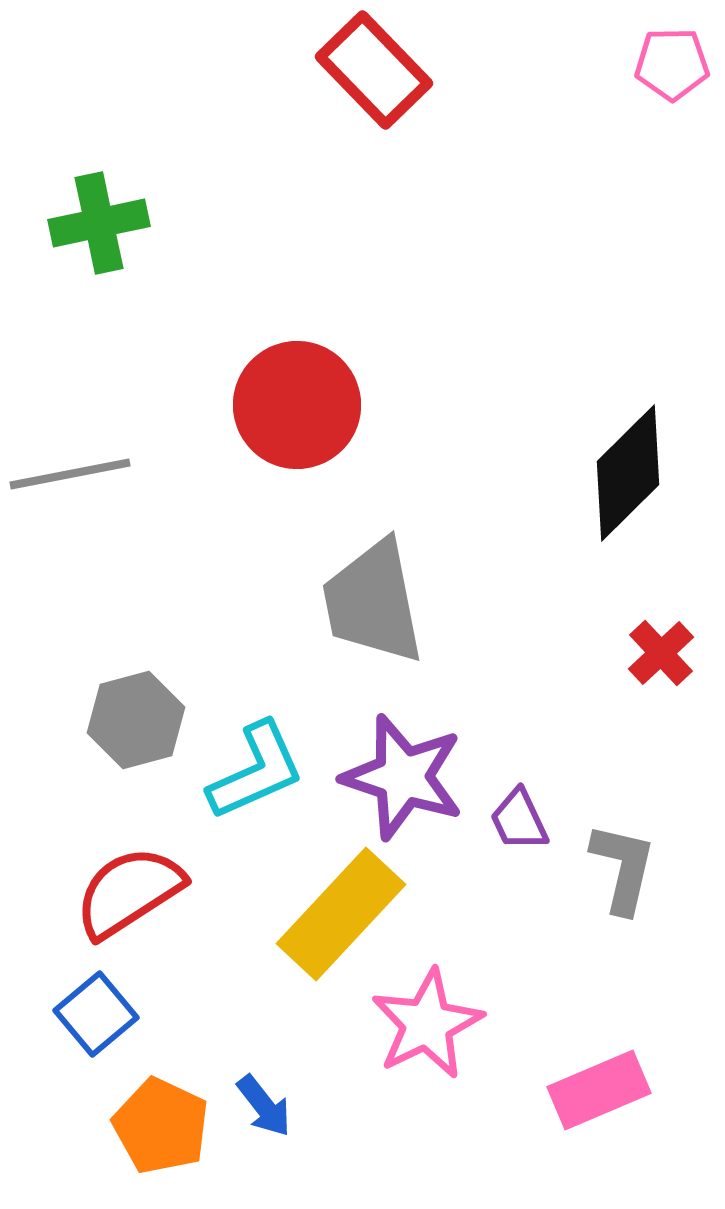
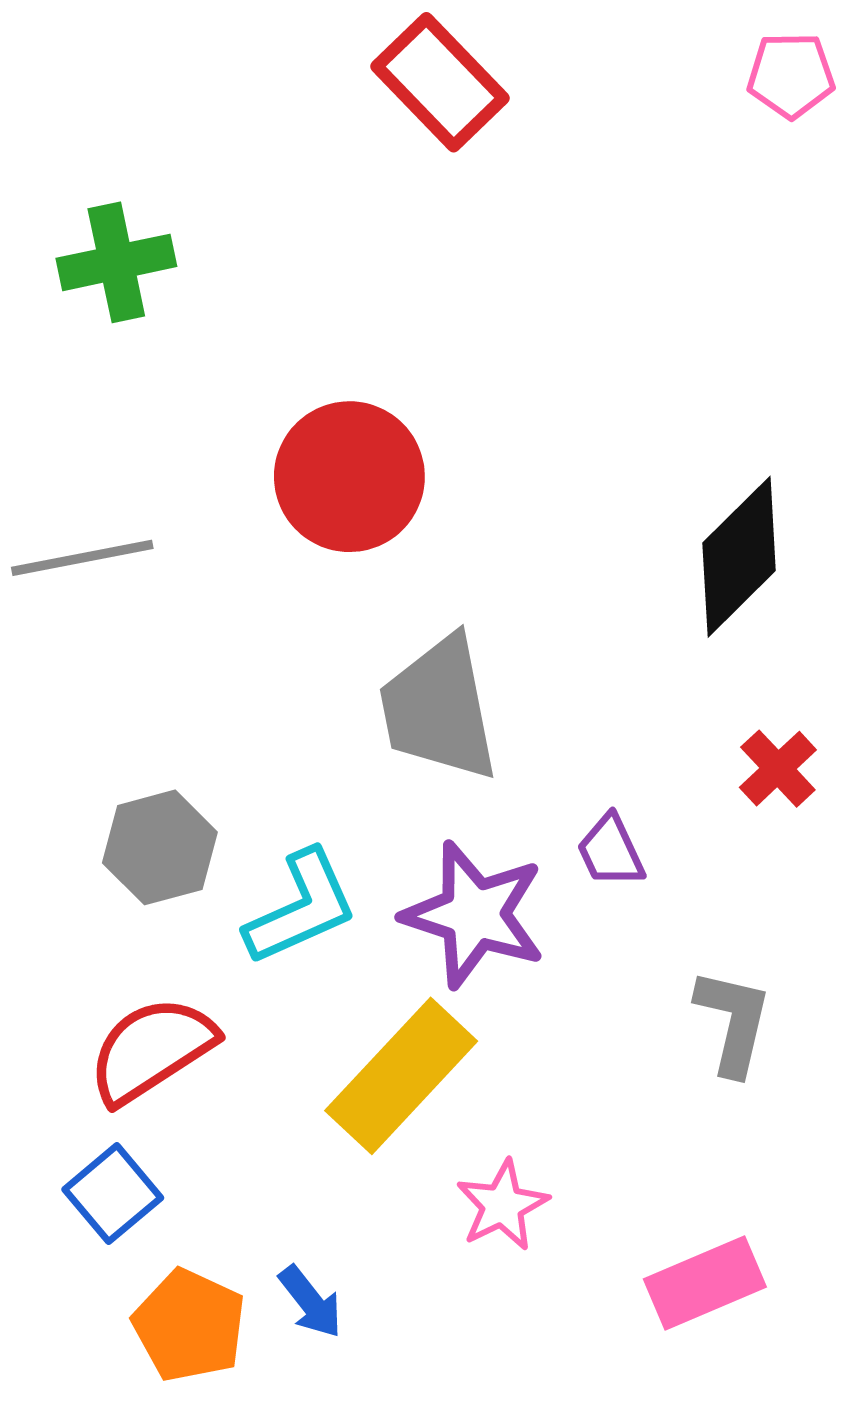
purple trapezoid: (519, 820) -> (611, 851), moved
pink star: (427, 1024) -> (502, 1205), size x0.7

